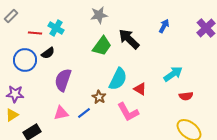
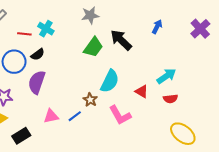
purple semicircle: (63, 80) -> (37, 82), moved
red triangle: (140, 89) -> (142, 91), moved
red semicircle: (186, 96) -> (170, 99), moved

